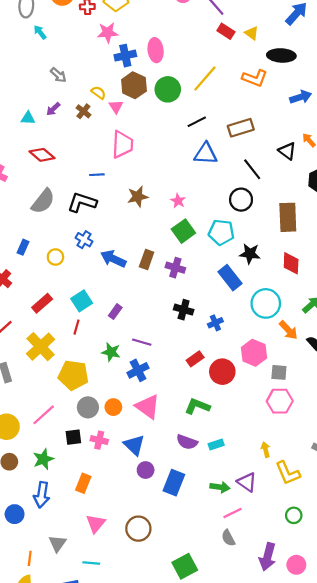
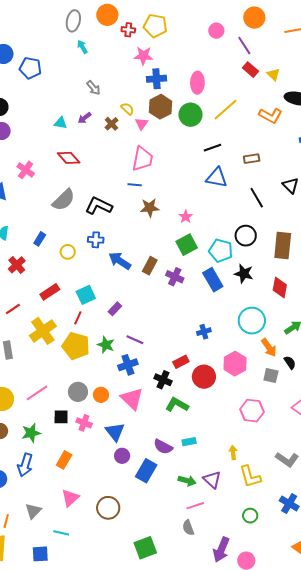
pink ellipse: (156, 50) -> (197, 83), moved
brown rectangle: (241, 128) -> (252, 159), size x0.7
blue line: (97, 175) -> (135, 185), moved
black circle: (241, 200) -> (246, 236), moved
blue cross: (84, 240) -> (96, 240), turned -35
blue rectangle: (230, 278) -> (213, 280), moved
black cross: (184, 310) -> (163, 380), moved
gray square: (279, 372) -> (271, 376), moved
yellow pentagon: (73, 375) -> (76, 346), moved
purple semicircle: (187, 442) -> (163, 447), moved

